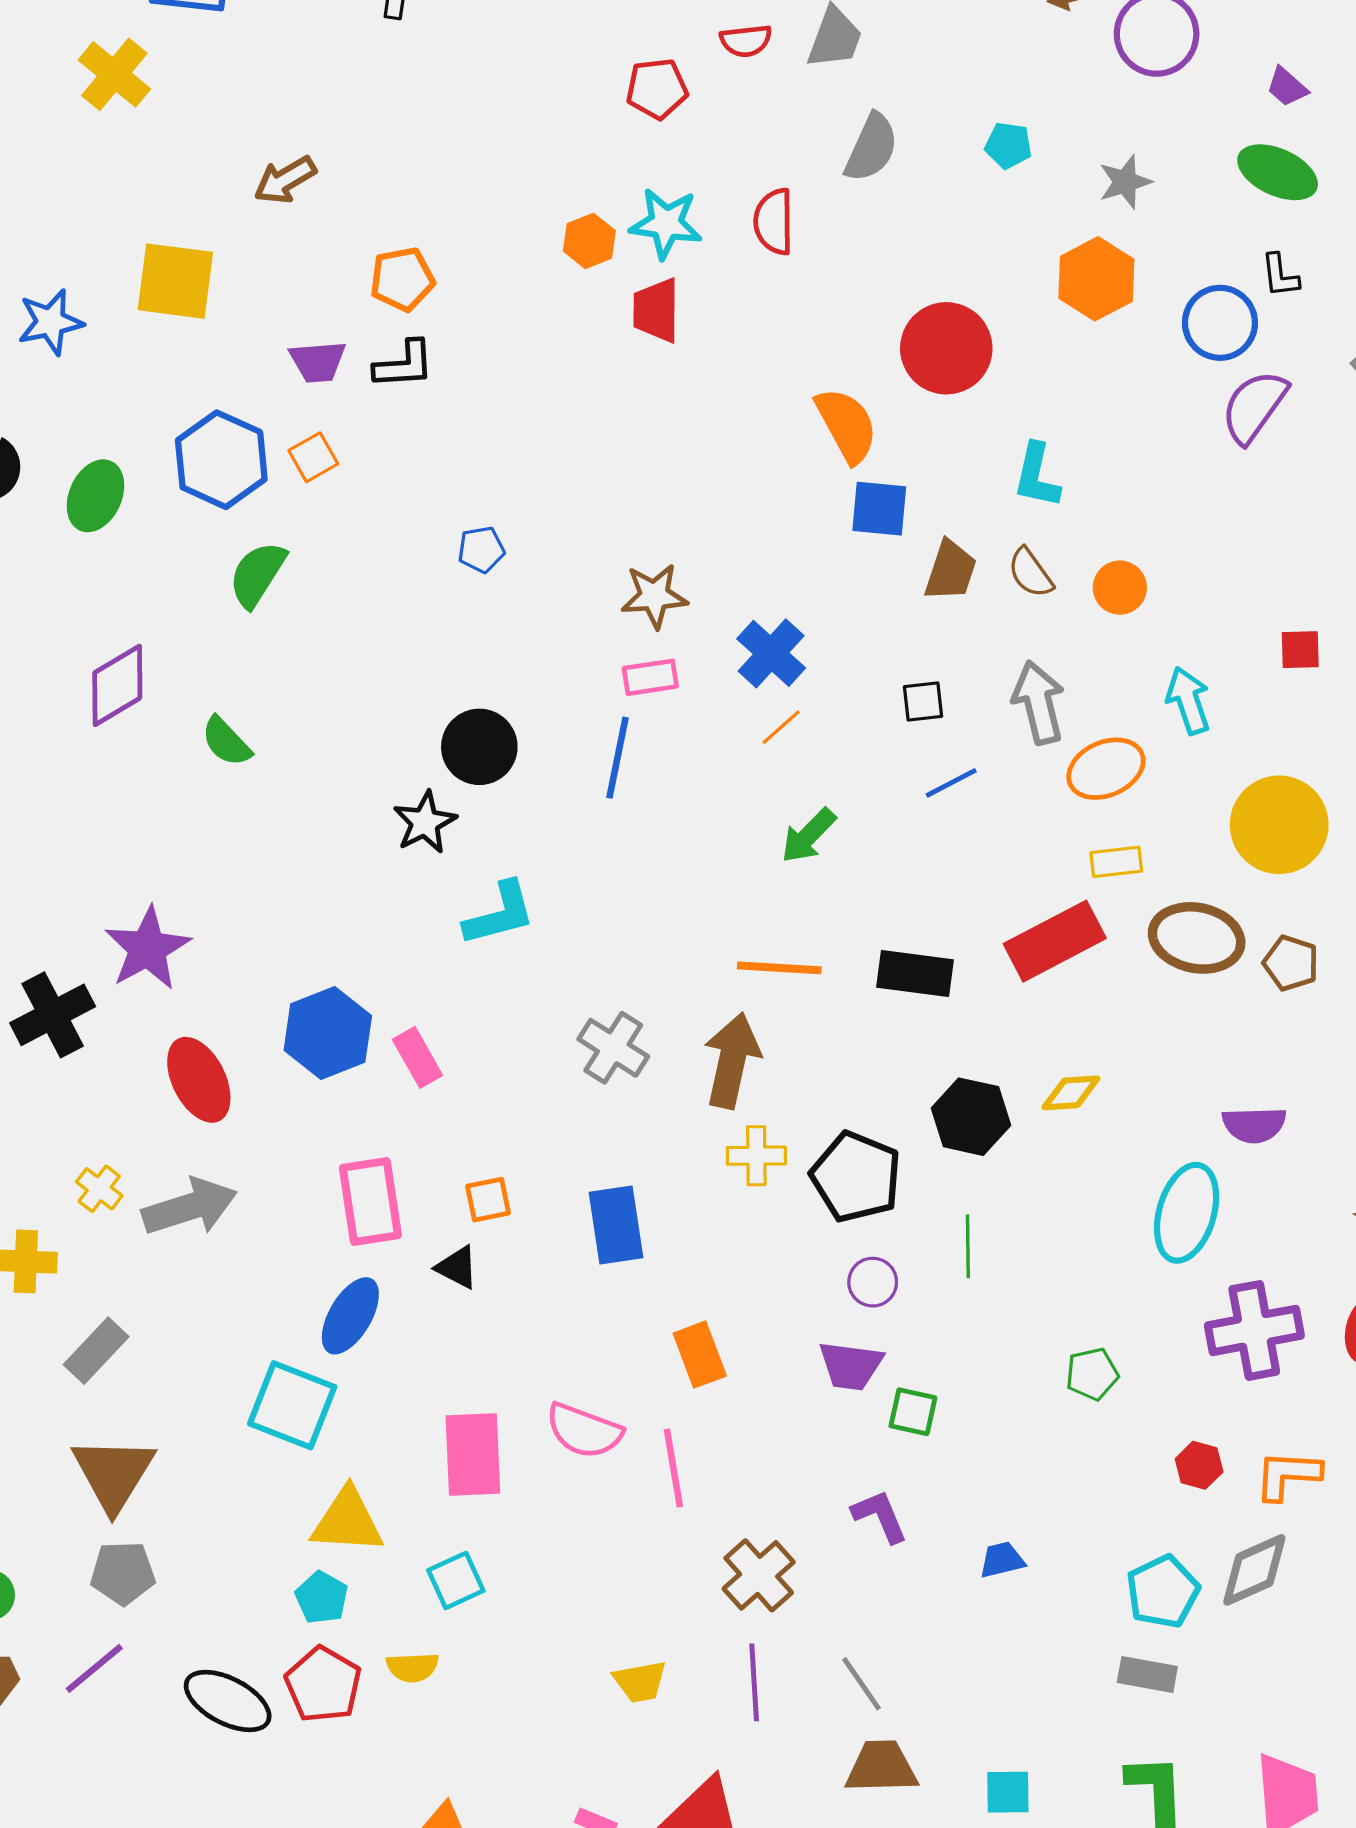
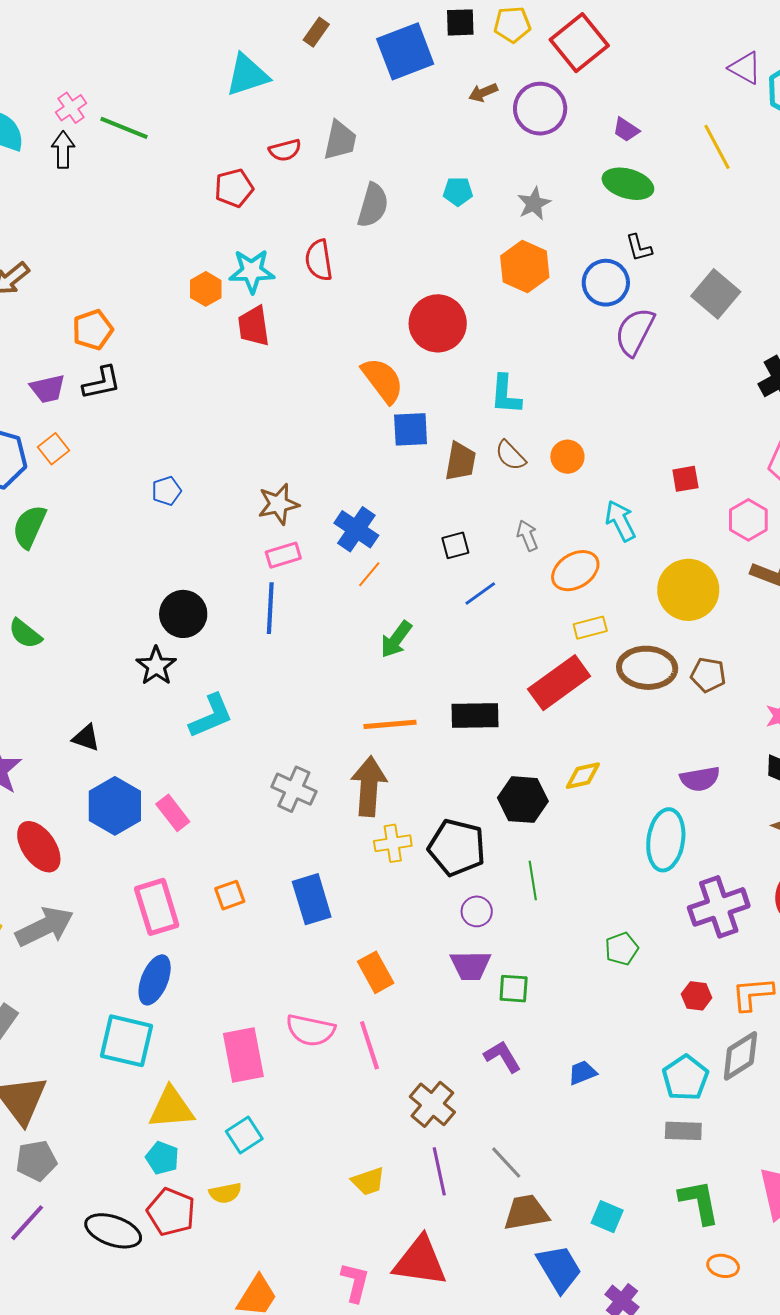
gray arrow: (1039, 703) -> (527, 536), size x0.6
black triangle: (457, 1267) -> (86, 738), moved
cyan square: (1008, 1792) -> (607, 1217), turned 32

